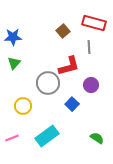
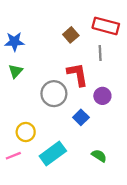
red L-shape: (69, 66) -> (78, 74), turned -85
yellow circle: (23, 106) -> (26, 132), moved
green semicircle: (97, 138) -> (99, 156), moved

